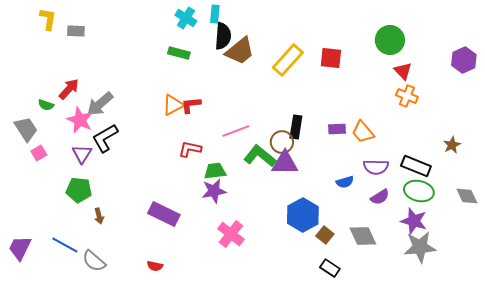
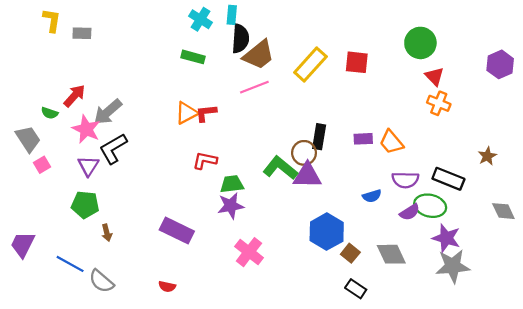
pink line: (236, 131) -> (254, 87), moved
green ellipse: (419, 191) -> (430, 206), moved
purple trapezoid: (20, 248) -> (23, 245), moved

